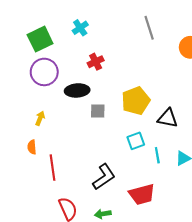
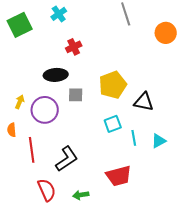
purple circle: (44, 72) -> (45, 110), moved
black L-shape: (104, 177) -> (67, 159), moved

